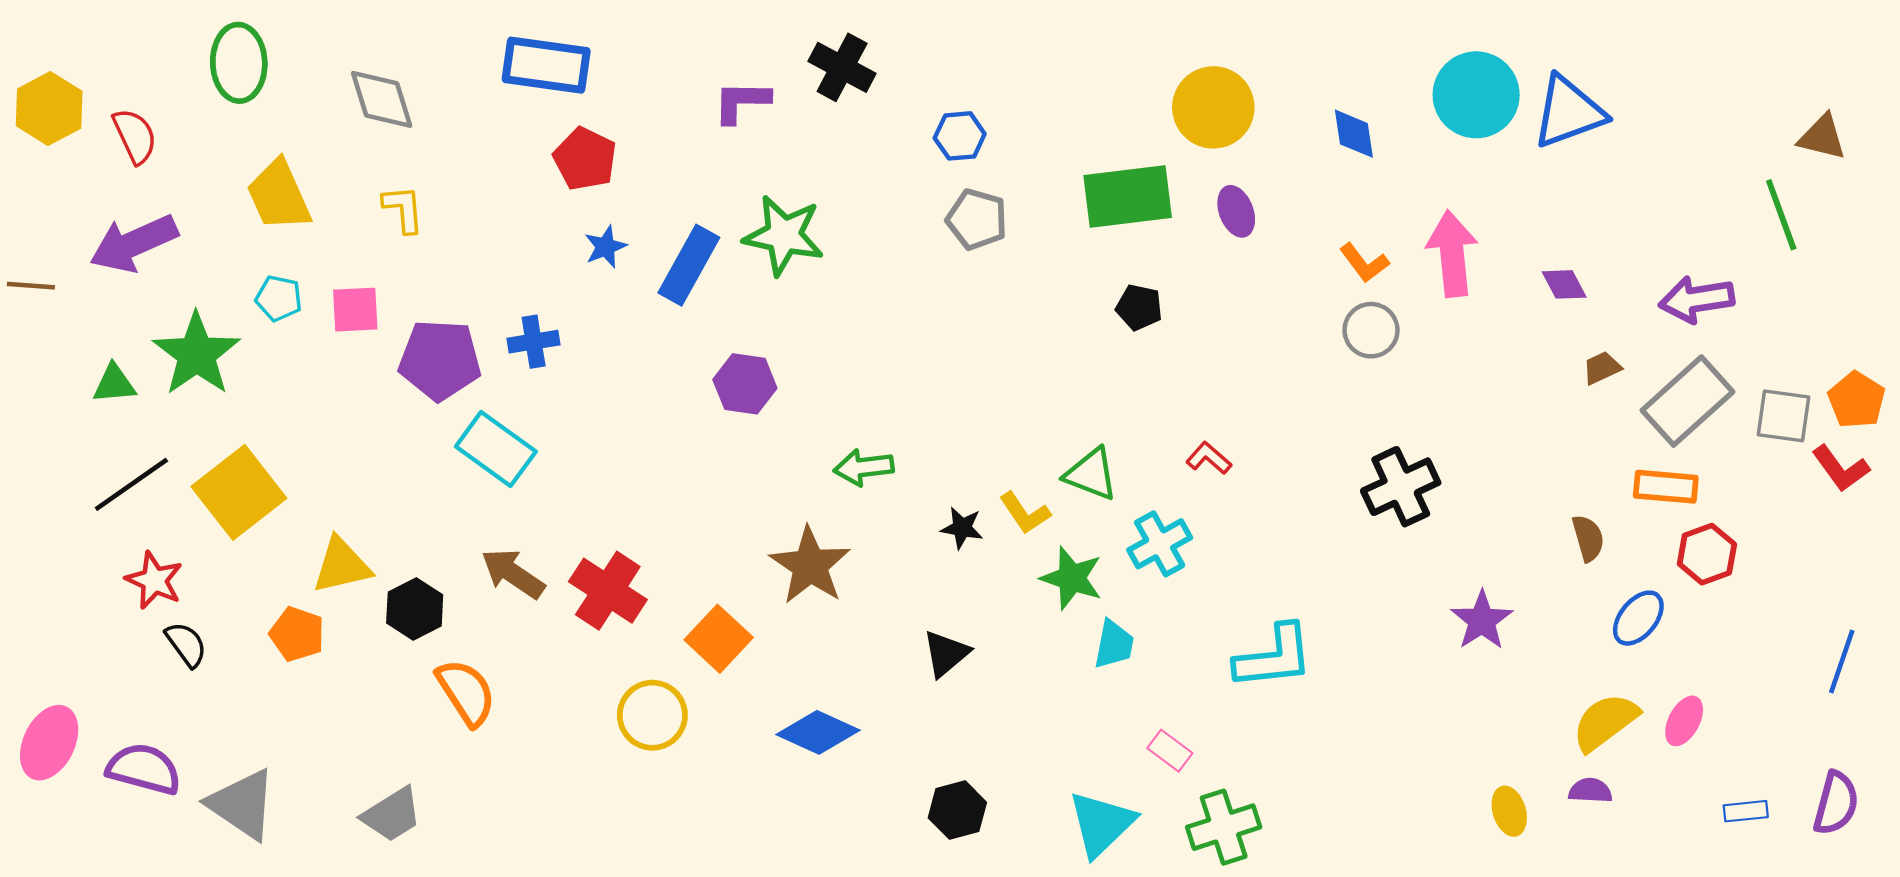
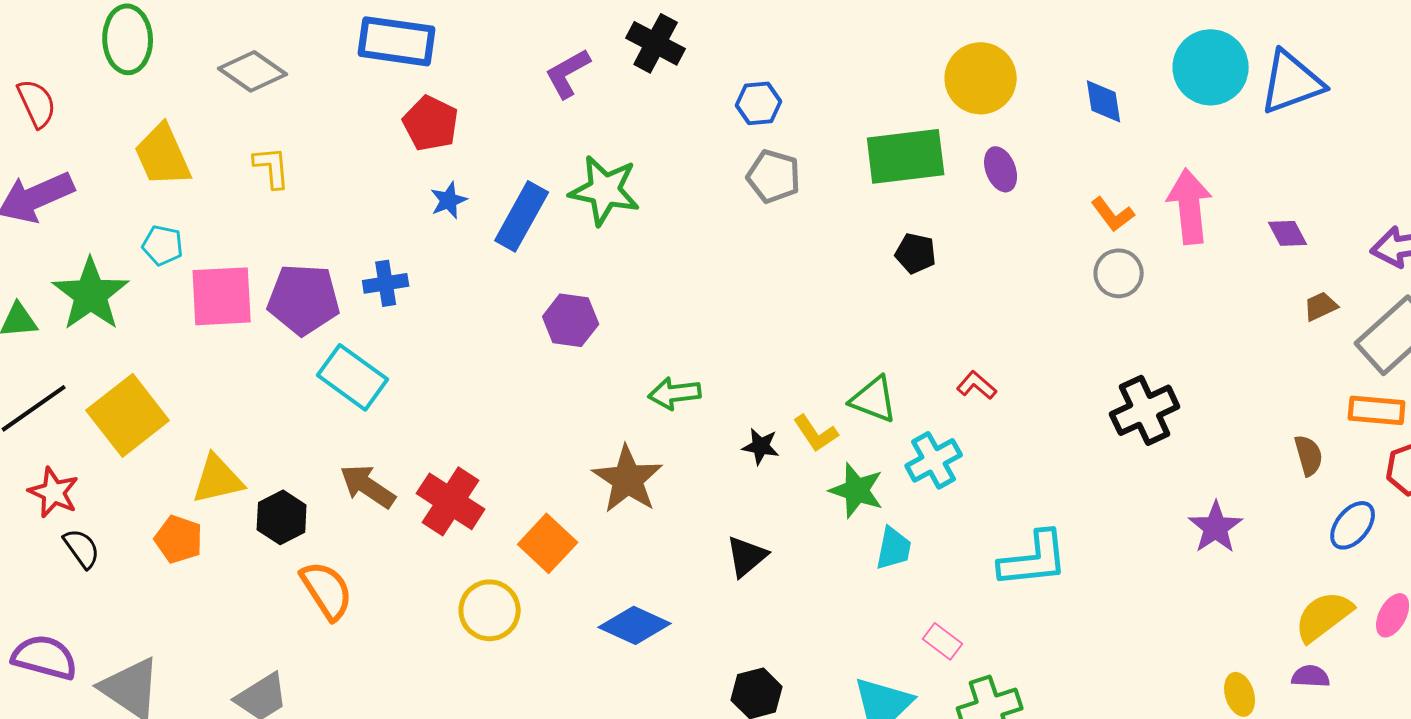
gray diamond: (382, 99) -> (253, 71), turned -38
purple L-shape: (741, 102) -> (568, 73), turned -30
pink square: (355, 310) -> (222, 296), moved, size x1.5

